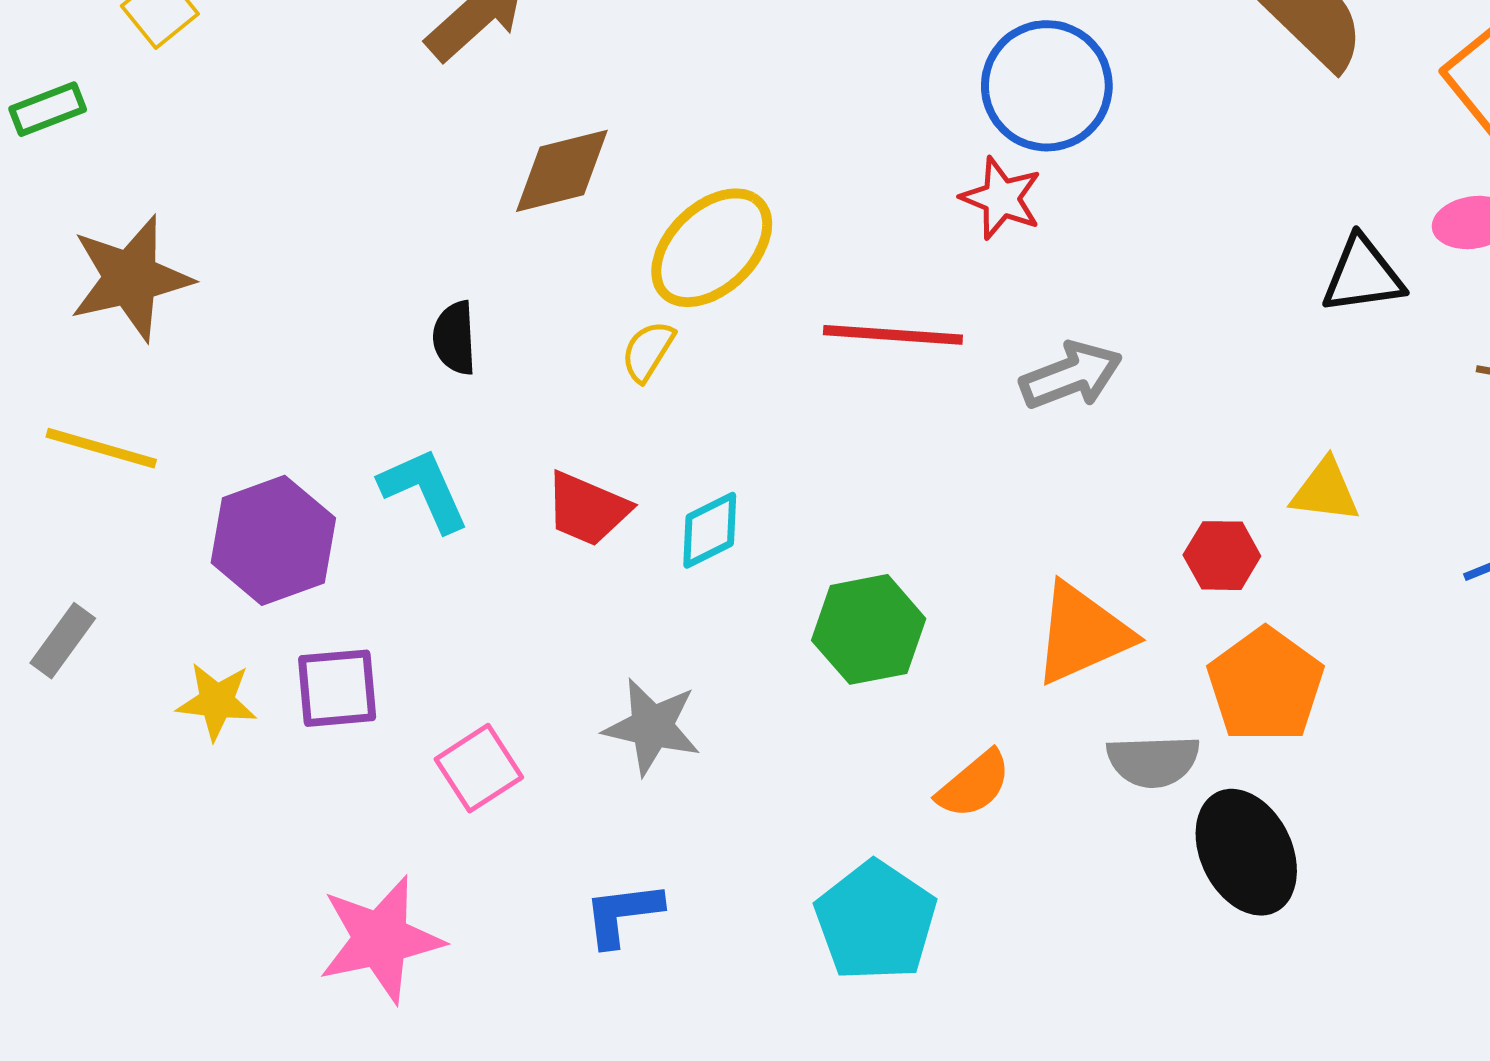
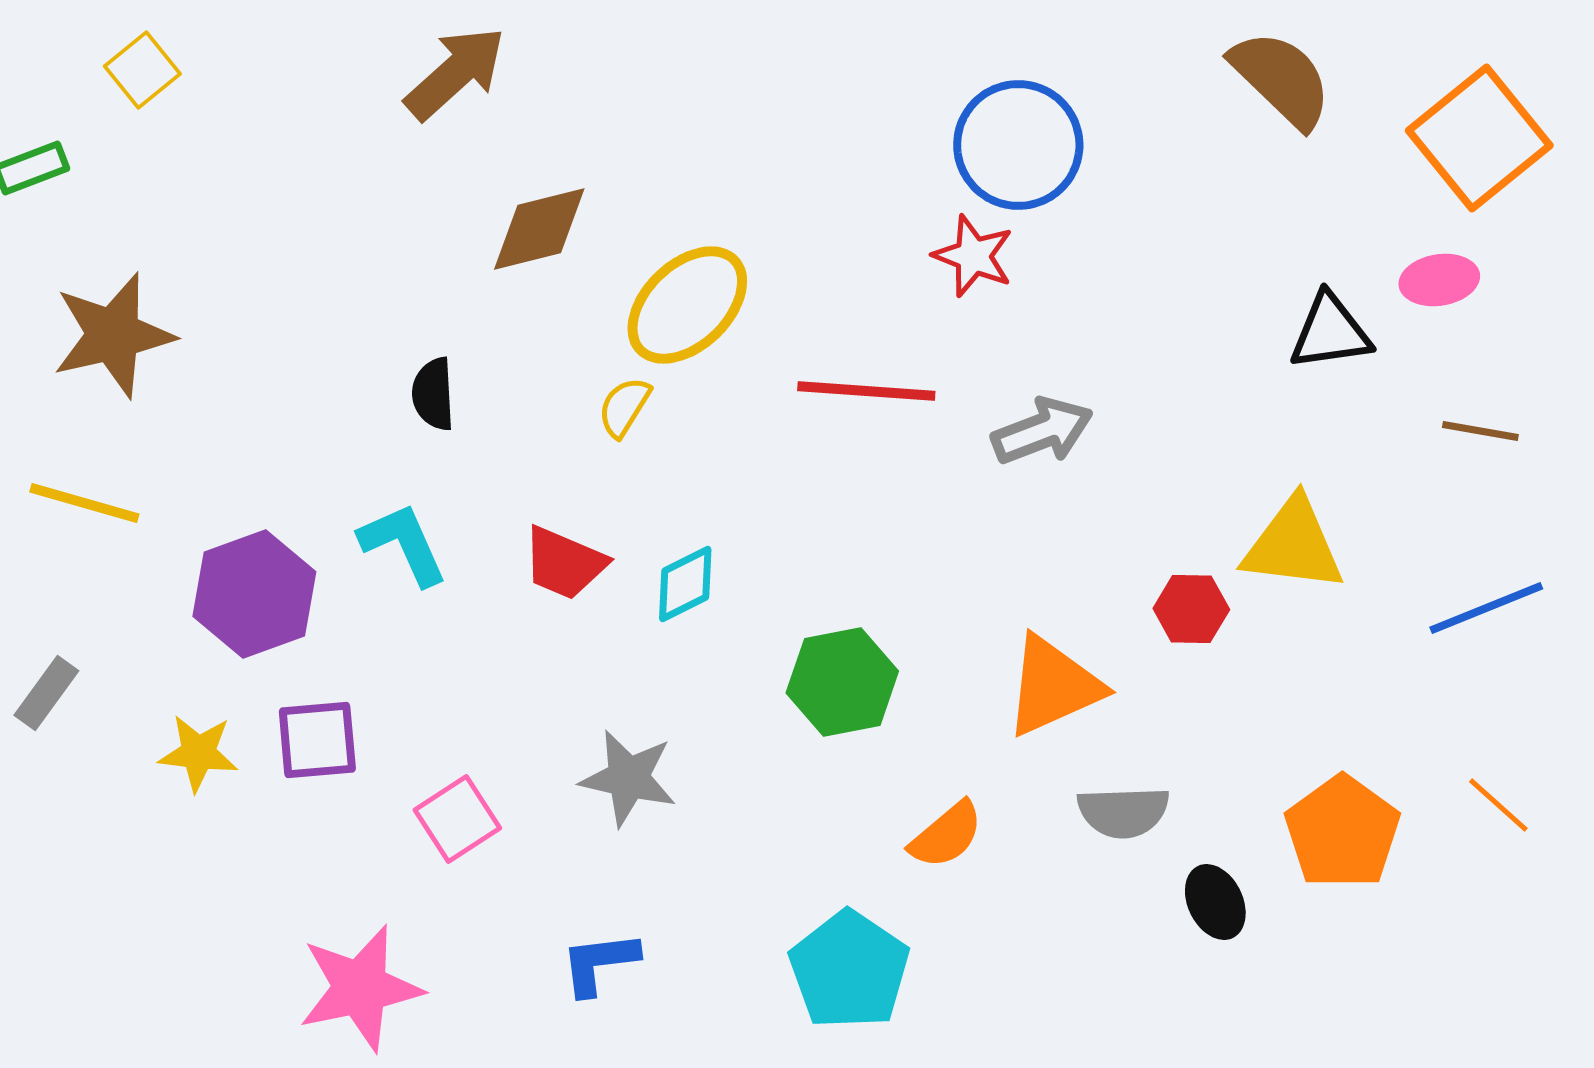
yellow triangle: (1325, 491) -> (1293, 545), size x1.5
orange pentagon: (1265, 685) -> (1342, 832), moved
black ellipse: (1246, 852) -> (1215, 902), size x0.6

